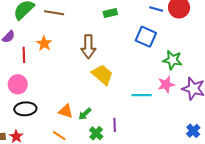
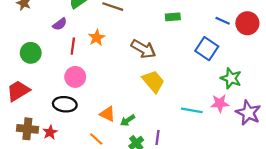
brown arrow: (88, 47) -> (143, 49), turned -70
pink circle: (18, 84) -> (75, 77), moved

